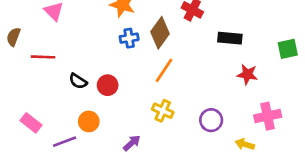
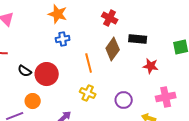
brown diamond: (160, 33) -> (113, 49), moved
orange line: (164, 70) -> (89, 63), turned -48
red circle: (108, 85) -> (47, 74), size x1.5

